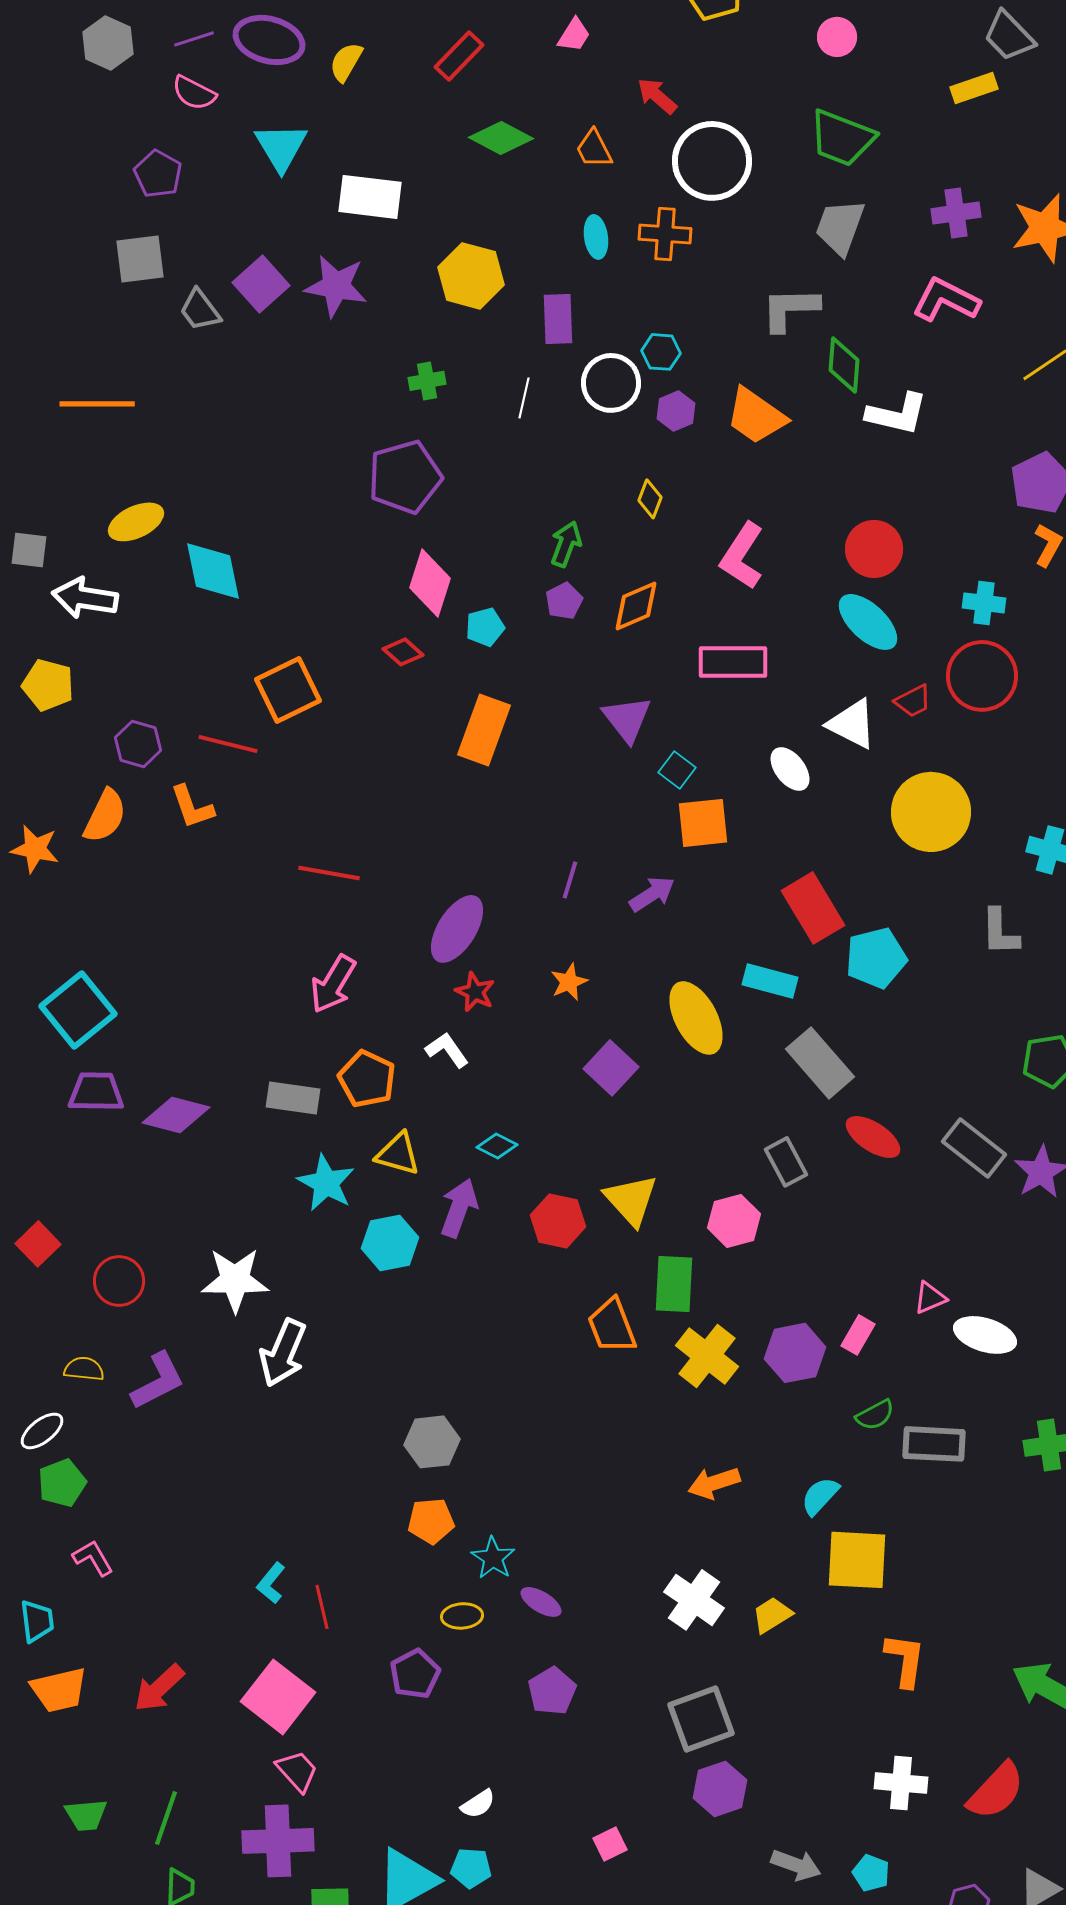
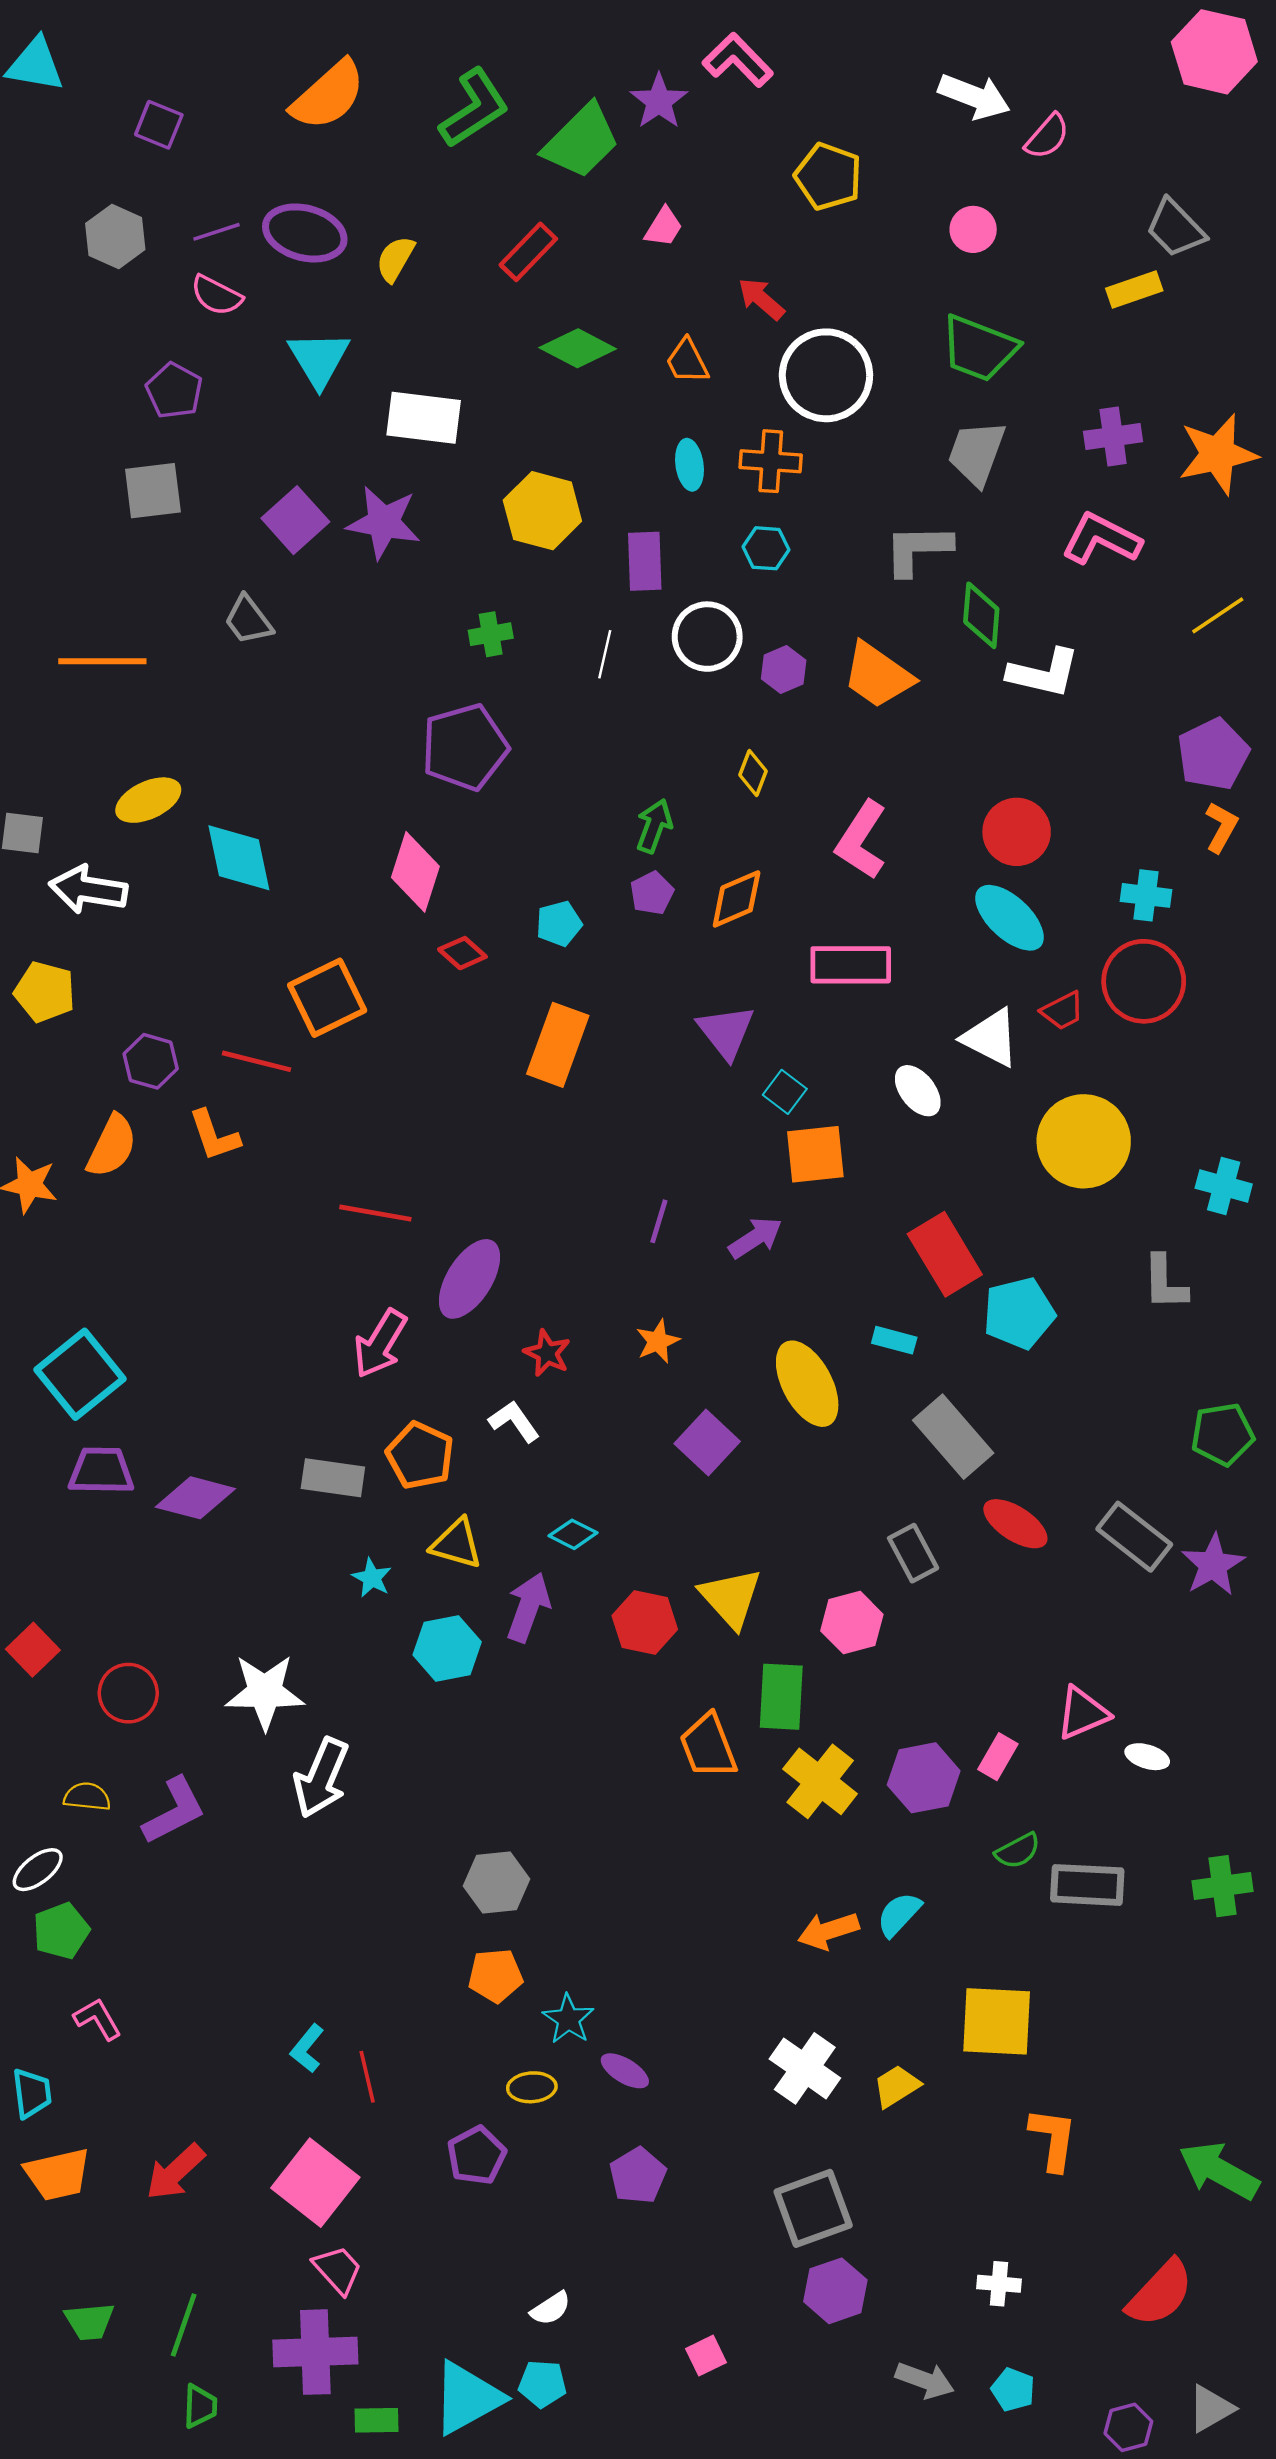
gray trapezoid: (200, 310) -> (248, 620), moved
cyan hexagon: (661, 352) -> (766, 548), moved
pink diamond: (430, 583) -> (415, 872), moved
purple ellipse: (457, 929) -> (469, 1279), moved
cyan rectangle: (770, 981) -> (894, 1340), size x0.7
cyan star: (326, 1183) -> (372, 1578), size x0.6
pink triangle: (930, 1298) -> (1082, 1713), size x1.4
white ellipse: (985, 1335) -> (1147, 1757), size x0.6
cyan semicircle: (820, 1496) -> (899, 1914), moved
white cross: (901, 1783) -> (999, 2284), moved, size x0.7

